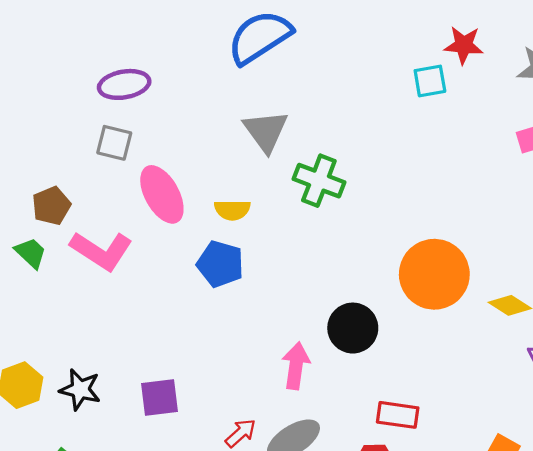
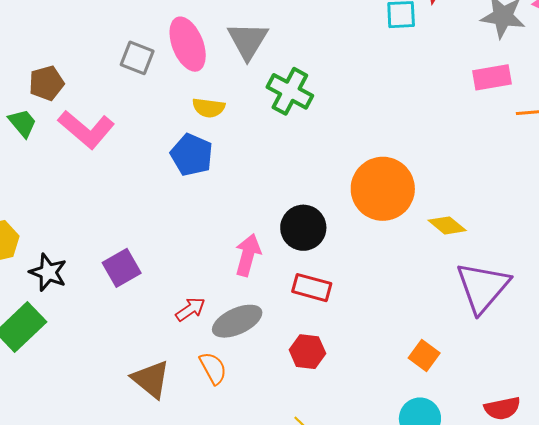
gray square: (114, 143) -> (137, 58), moved
pink ellipse: (162, 194) -> (188, 44), moved
black star: (80, 389) -> (48, 272), moved
purple square: (159, 397) -> (122, 268), turned -30
red rectangle: (398, 415) -> (312, 288), moved

